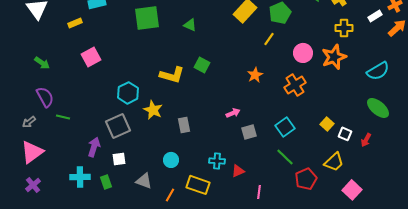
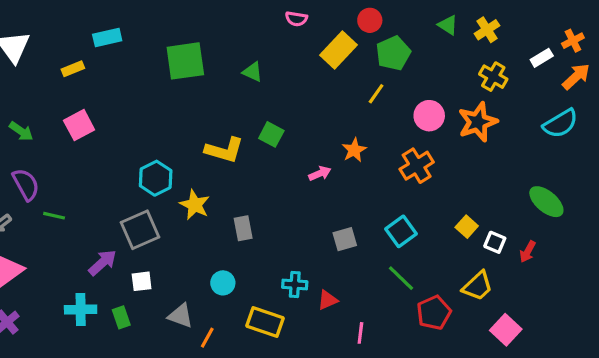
yellow cross: (344, 28) -> (493, 77), turned 30
pink square: (91, 57) -> (79, 125), moved
cyan semicircle: (378, 71) -> (560, 123), moved
pink arrow: (233, 113) -> (320, 173), moved
purple arrow: (94, 147) -> (102, 263), turned 30
orange line: (170, 195) -> (207, 338), moved

